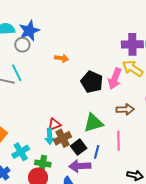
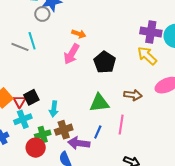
pink arrow: (115, 79) -> (72, 54), moved
red triangle: (54, 124) -> (20, 102), moved, turned -48
brown cross: (63, 138) -> (64, 130), moved
black square: (79, 147) -> (31, 97), moved
green cross: (43, 163) -> (43, 135), turned -35

